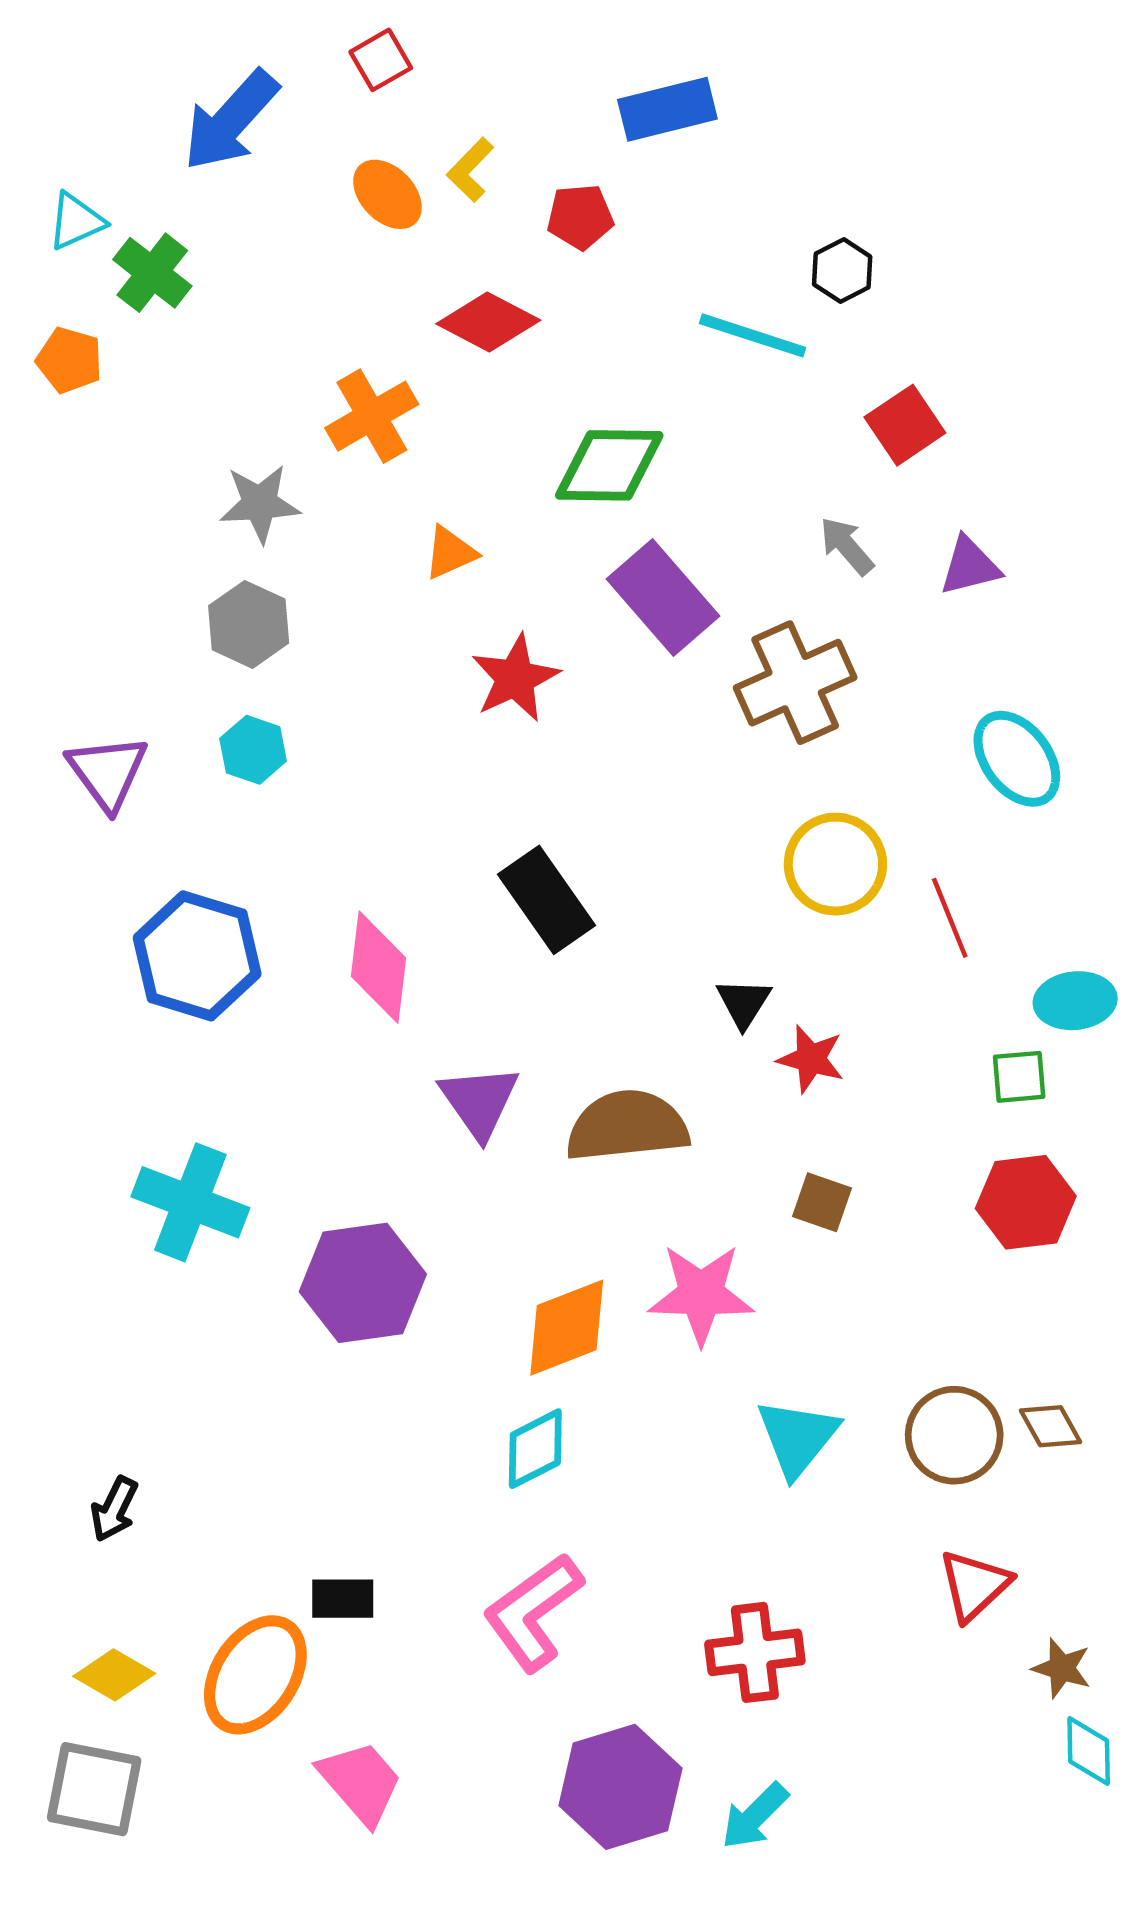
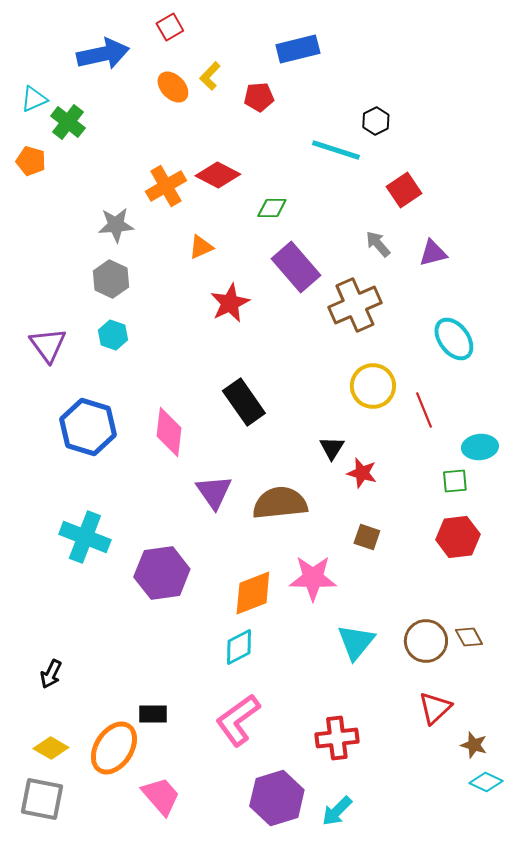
blue arrow: (231, 120) -> (103, 54), turned -144
red diamond: (488, 322) -> (218, 175), moved
green diamond: (609, 465) -> (272, 208), size x0.6
cyan diamond: (1089, 1751) -> (486, 782), turned -64

